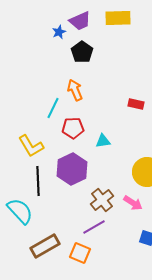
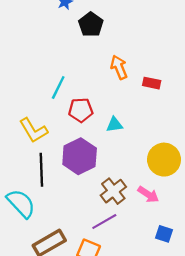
orange arrow: (75, 90) -> (119, 67), moved

